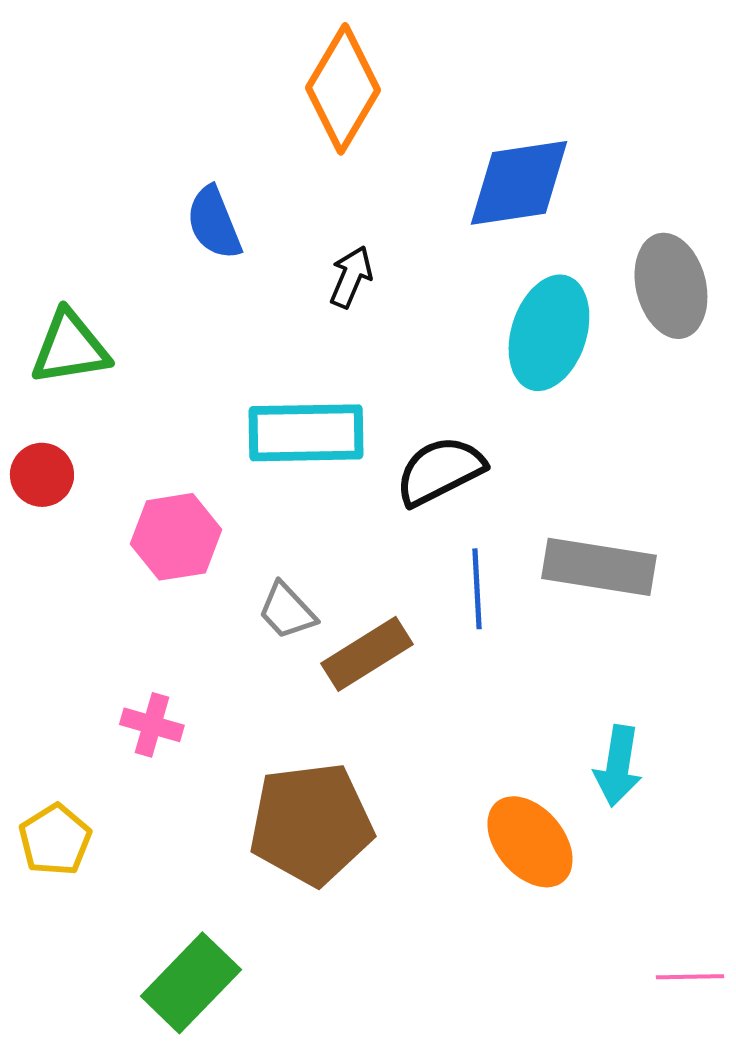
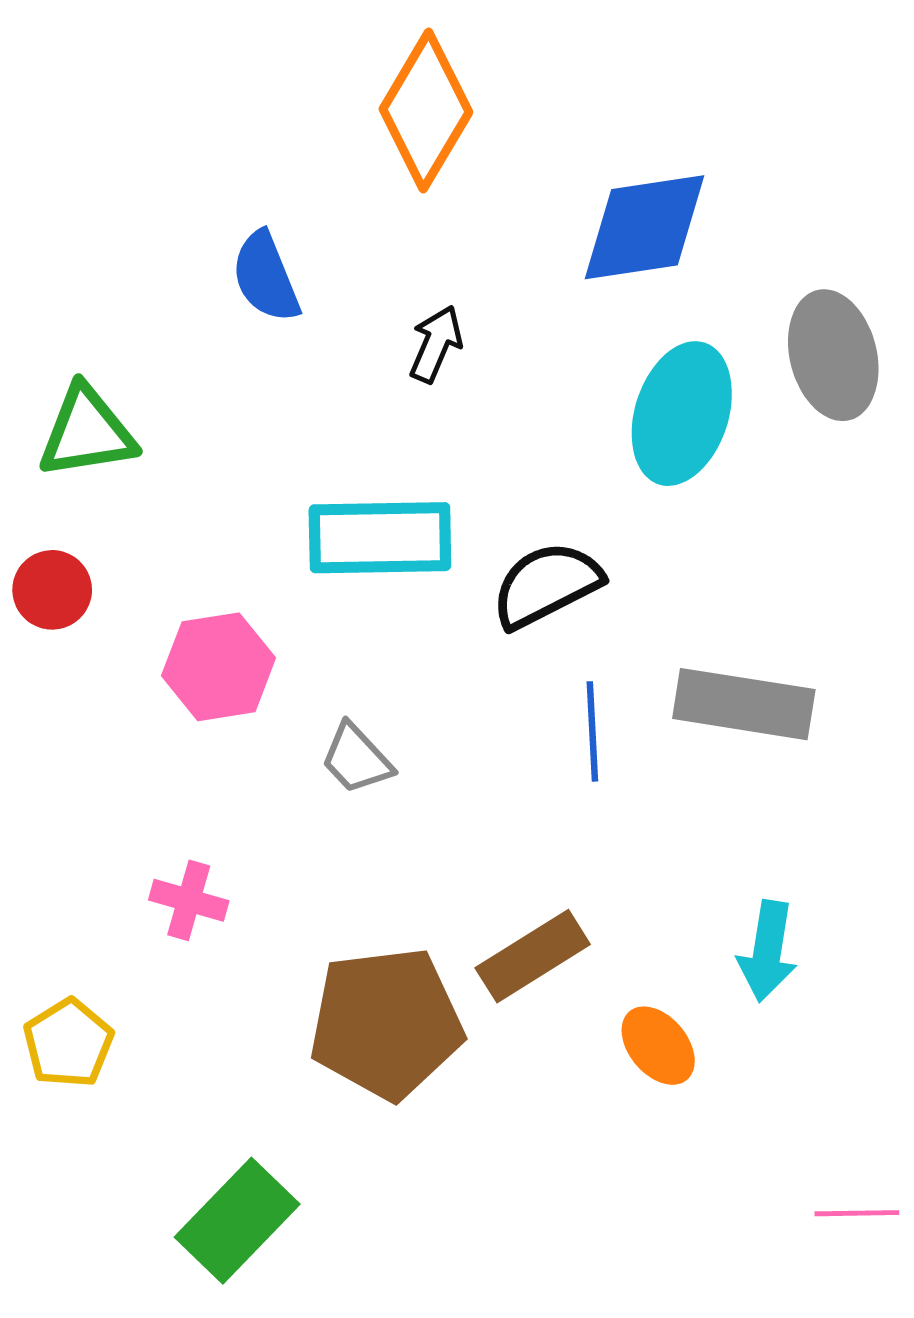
brown rectangle: (367, 654) -> (533, 956), moved
orange ellipse: (530, 842) -> (658, 1046), size x0.7

